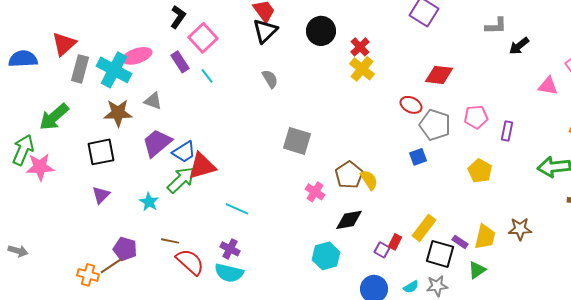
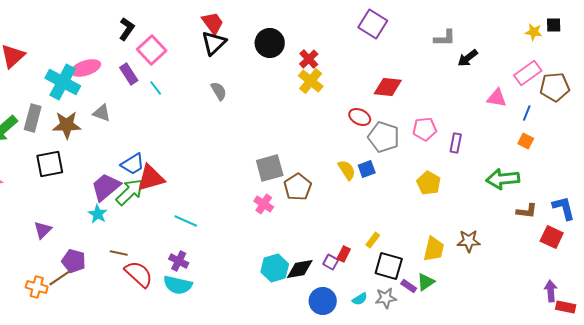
gray rectangle: (80, 69) -> (33, 118), moved
gray square: (297, 141) -> (270, 168), moved, turned -32
purple trapezoid: (157, 143) -> (106, 187), moved
yellow semicircle: (369, 180) -> (347, 170), moved
purple triangle: (101, 195) -> (43, 230), moved
black diamond: (349, 220) -> (300, 269), moved
yellow rectangle: (424, 228) -> (373, 240), size x0.6
purple rectangle: (460, 242) -> (409, 286), moved

